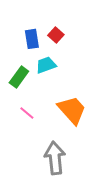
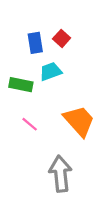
green rectangle: (19, 77) -> (21, 85), turned 65

